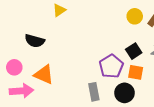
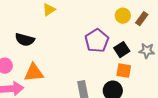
purple pentagon: (111, 66) -> (97, 41), moved
orange triangle: (44, 74) -> (34, 73), turned -30

